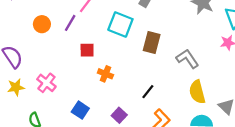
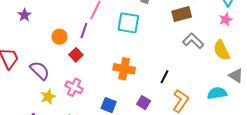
brown rectangle: (152, 43) -> (182, 14), moved, turned 72
red square: (87, 50) -> (76, 55), moved, turned -32
orange cross: (105, 74) -> (124, 69), size x1.5
yellow semicircle: (197, 92) -> (222, 50), moved

